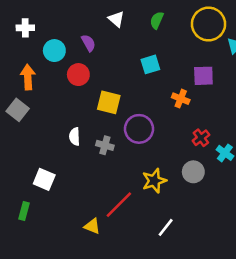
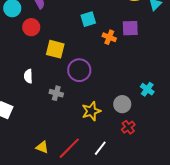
orange cross: (181, 99) -> (109, 37), moved
red cross: (201, 138) -> (128, 127), moved
gray cross: (105, 145) -> (56, 93), moved
red line: (119, 205) -> (69, 148), moved

